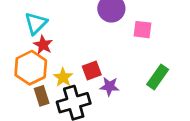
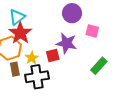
red star: (43, 45) -> (20, 33), size x1.6
purple star: (110, 86) -> (66, 43), moved, size x1.5

